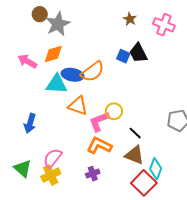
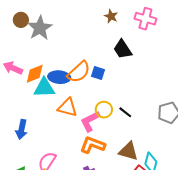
orange diamond: (53, 54) -> (35, 74), moved
blue square: (123, 56) -> (98, 73), moved
black line: (135, 133) -> (125, 112), moved

